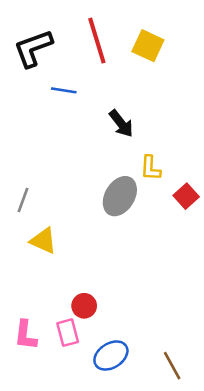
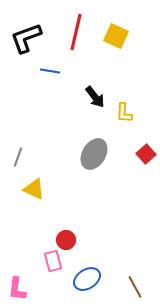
red line: (97, 41) -> (76, 32), turned 30
yellow L-shape: (150, 168) -> (124, 113), moved
pink L-shape: (26, 335) -> (17, 289), moved

